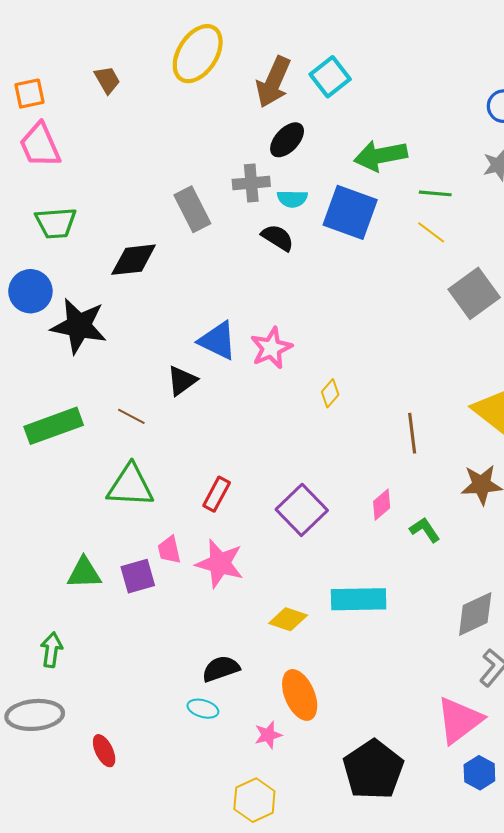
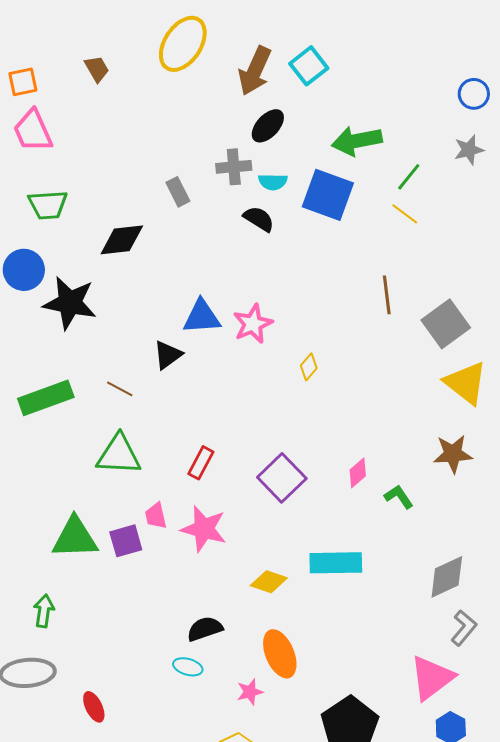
green line: (435, 193) -> (409, 177), turned -56
gray rectangle: (192, 209) -> (178, 192), size x0.7
gray square: (474, 293) -> (446, 324), moved
blue triangle: (218, 341) -> (202, 317), turned -30
brown line: (412, 433) -> (387, 295), moved
green triangle: (84, 573) -> (75, 538), size x1.4

